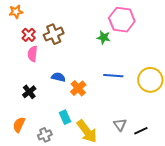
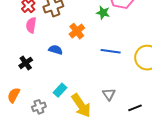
orange cross: (78, 88) -> (77, 31), moved
cyan rectangle: (65, 117) -> (60, 90), turned 64
gray triangle: (120, 125) -> (109, 94), moved

